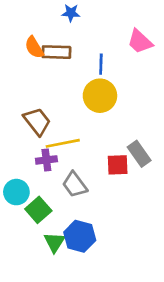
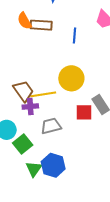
yellow circle: (100, 96) -> (71, 78), moved
brown trapezoid: (37, 121) -> (23, 91), moved
gray trapezoid: (75, 185) -> (51, 126), turned 110

